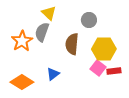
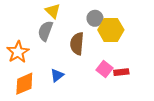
orange star: (22, 41) -> (18, 52), moved
yellow hexagon: (104, 49) -> (111, 30), moved
orange diamond: (22, 82) -> (24, 84), turned -55

